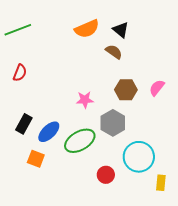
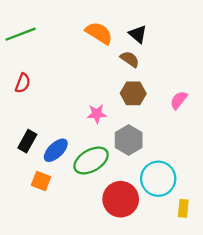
orange semicircle: (87, 29) -> (99, 33), turned -125
brown hexagon: (126, 90) -> (133, 93), moved
red circle: (106, 175) -> (121, 199), size x1.8

